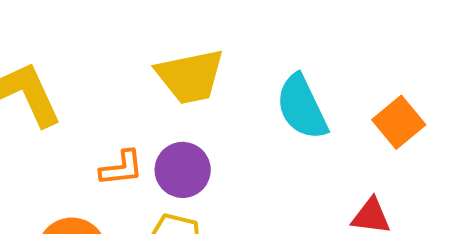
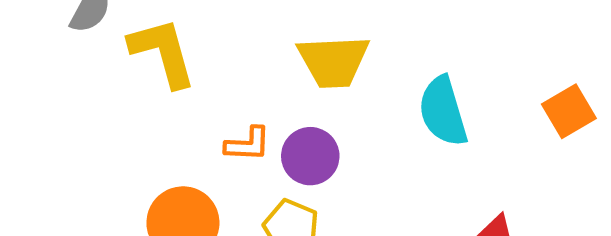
orange square: (399, 122) -> (569, 111), moved

